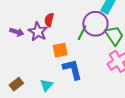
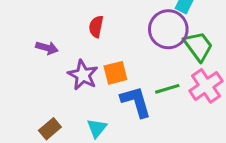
purple star: (38, 32) -> (83, 75), moved
green line: (82, 33) -> (167, 89), moved, turned 49

